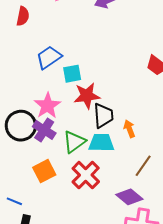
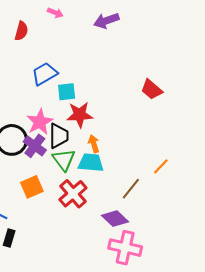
black trapezoid: (103, 116) -> (59, 136), moved
orange arrow: (129, 129) -> (94, 144), moved
green triangle: (74, 142) -> (64, 160), turned -35

